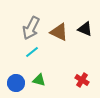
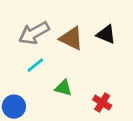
gray arrow: (31, 28) -> (34, 33), turned 35
green triangle: (39, 80) -> (63, 88), moved

